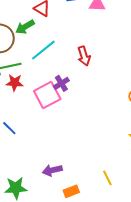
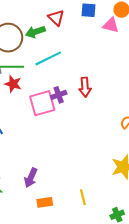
red arrow: (84, 56) -> (85, 87), moved
purple arrow: (52, 170) -> (31, 178), turned -66

